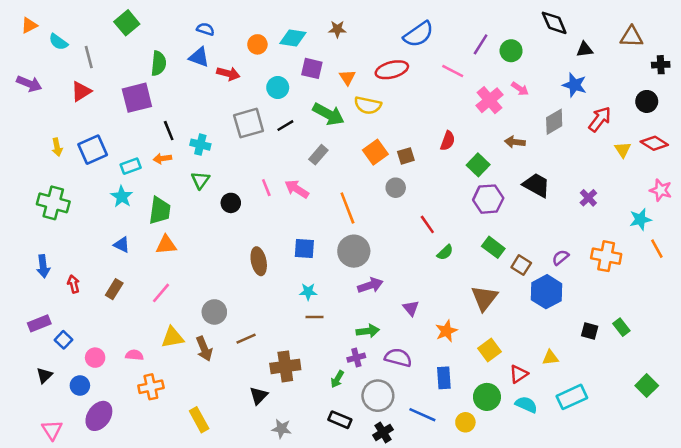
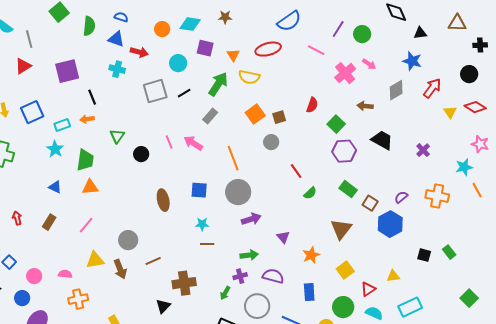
green semicircle: (159, 63) -> (89, 26), moved
green arrow: (328, 114) -> (218, 84), turned -85
cyan cross: (200, 145) -> (117, 69), moved

